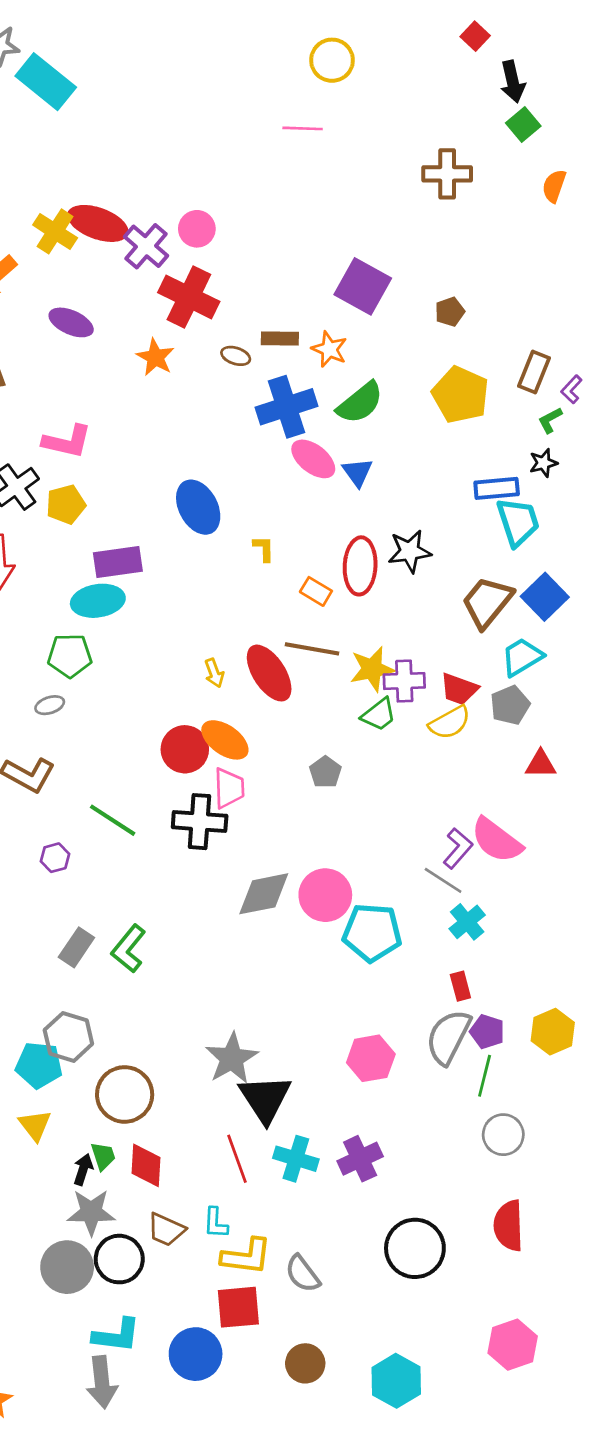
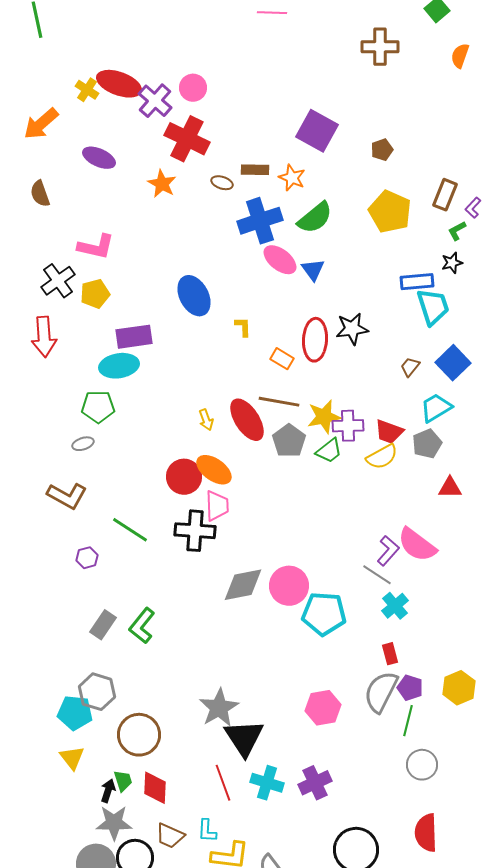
yellow cross: (55, 231) -> (87, 90), size x0.7
brown trapezoid: (487, 602) -> (410, 367), size x0.5
gray pentagon: (325, 772) -> (289, 441), moved, size x1.4

